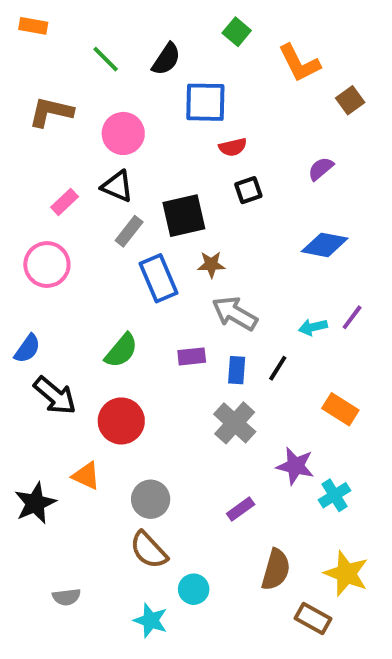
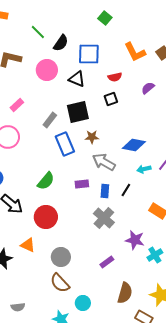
black semicircle: (166, 59) -> (61, 43), moved
orange L-shape: (299, 63) -> (135, 52), moved
red semicircle: (233, 147) -> (115, 77), moved
black triangle: (117, 186) -> (77, 79), moved
blue diamond: (325, 245) -> (134, 145), moved

